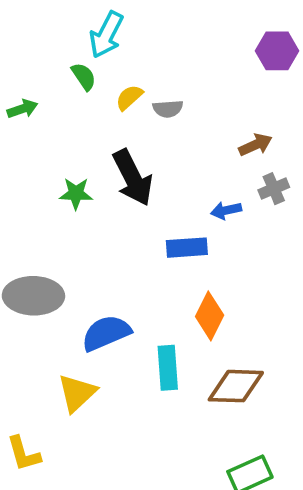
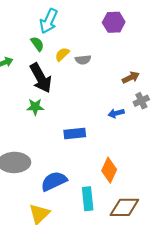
purple hexagon: (277, 51) -> (114, 22), moved
black arrow: (133, 178) -> (41, 78), moved
blue rectangle: (187, 248) -> (75, 134), moved

